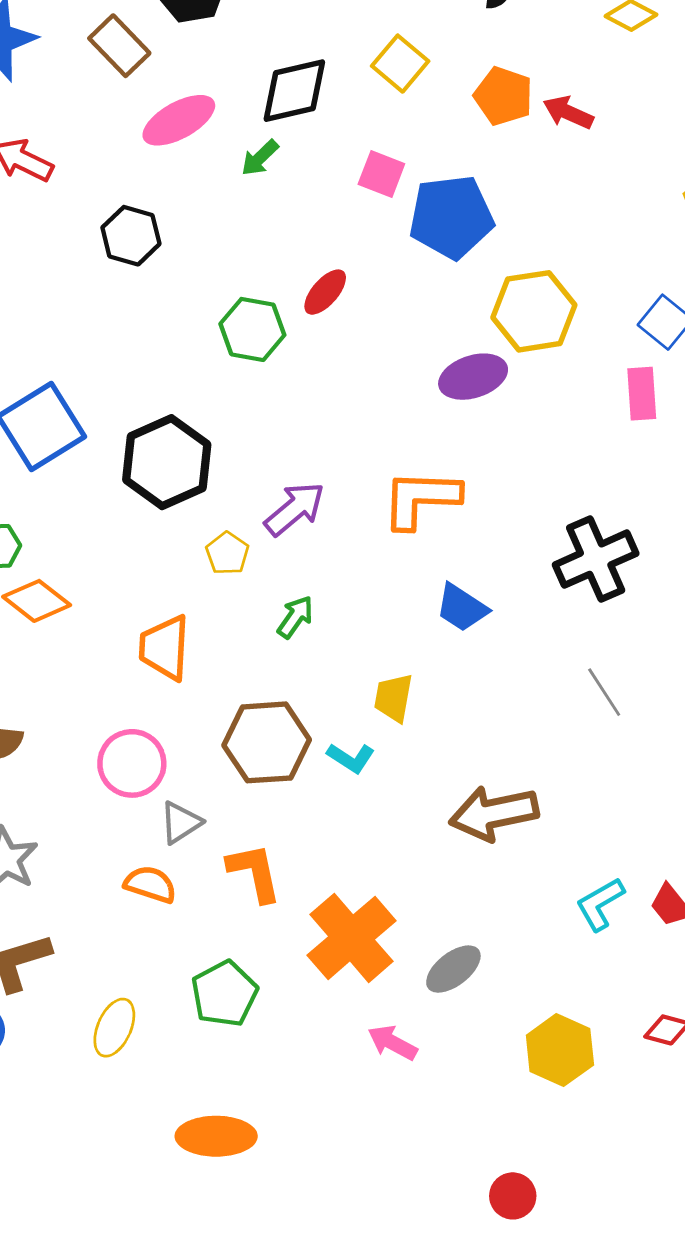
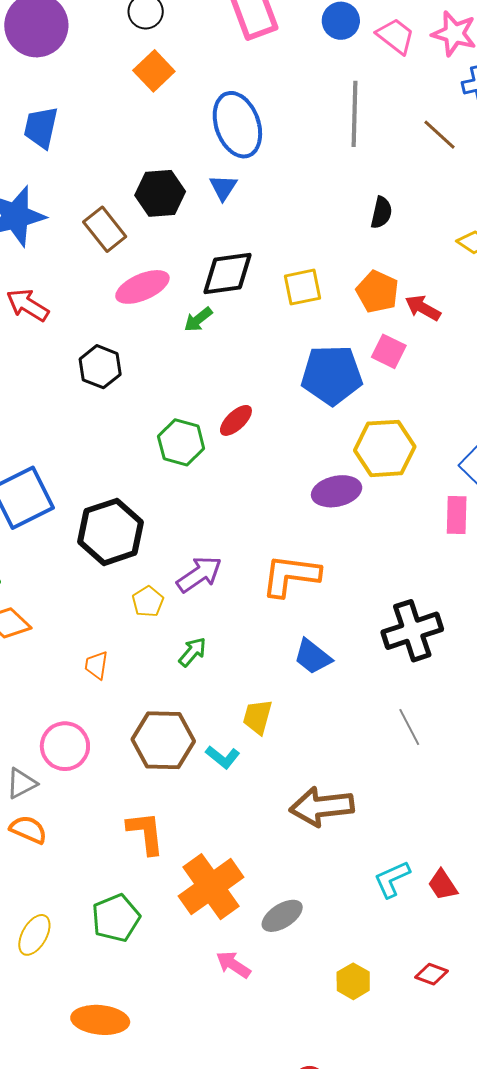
yellow square: (400, 64) -> (302, 287), moved, turned 33
pink square: (381, 174) -> (389, 351), moved
orange trapezoid: (165, 648) -> (96, 665), size x0.6
gray triangle: (181, 823) -> (21, 783), moved
orange semicircle: (150, 884) -> (28, 830), moved
yellow hexagon: (560, 1050) -> (353, 981), size x0.7

